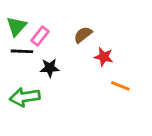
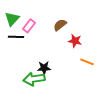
black star: (50, 68) -> (44, 68), moved
green arrow: (25, 97) -> (34, 79), moved

